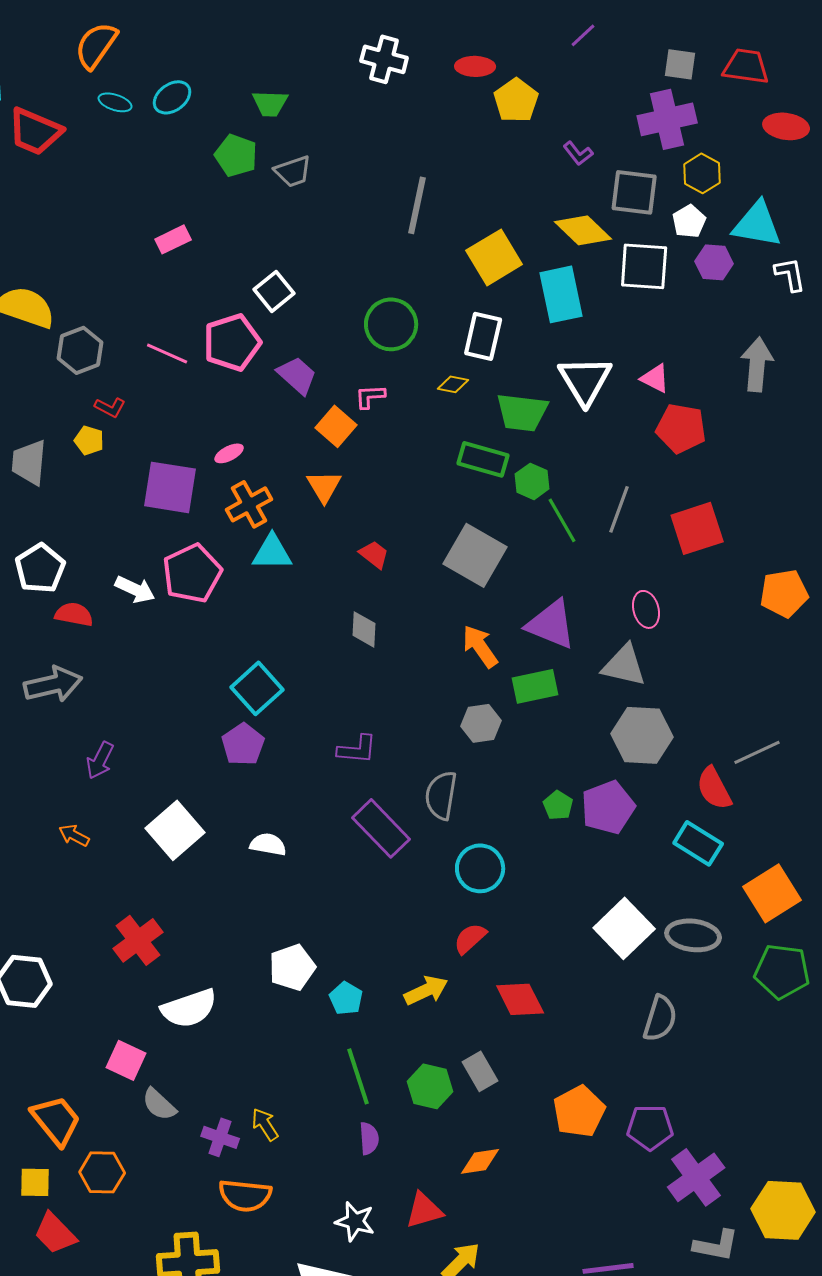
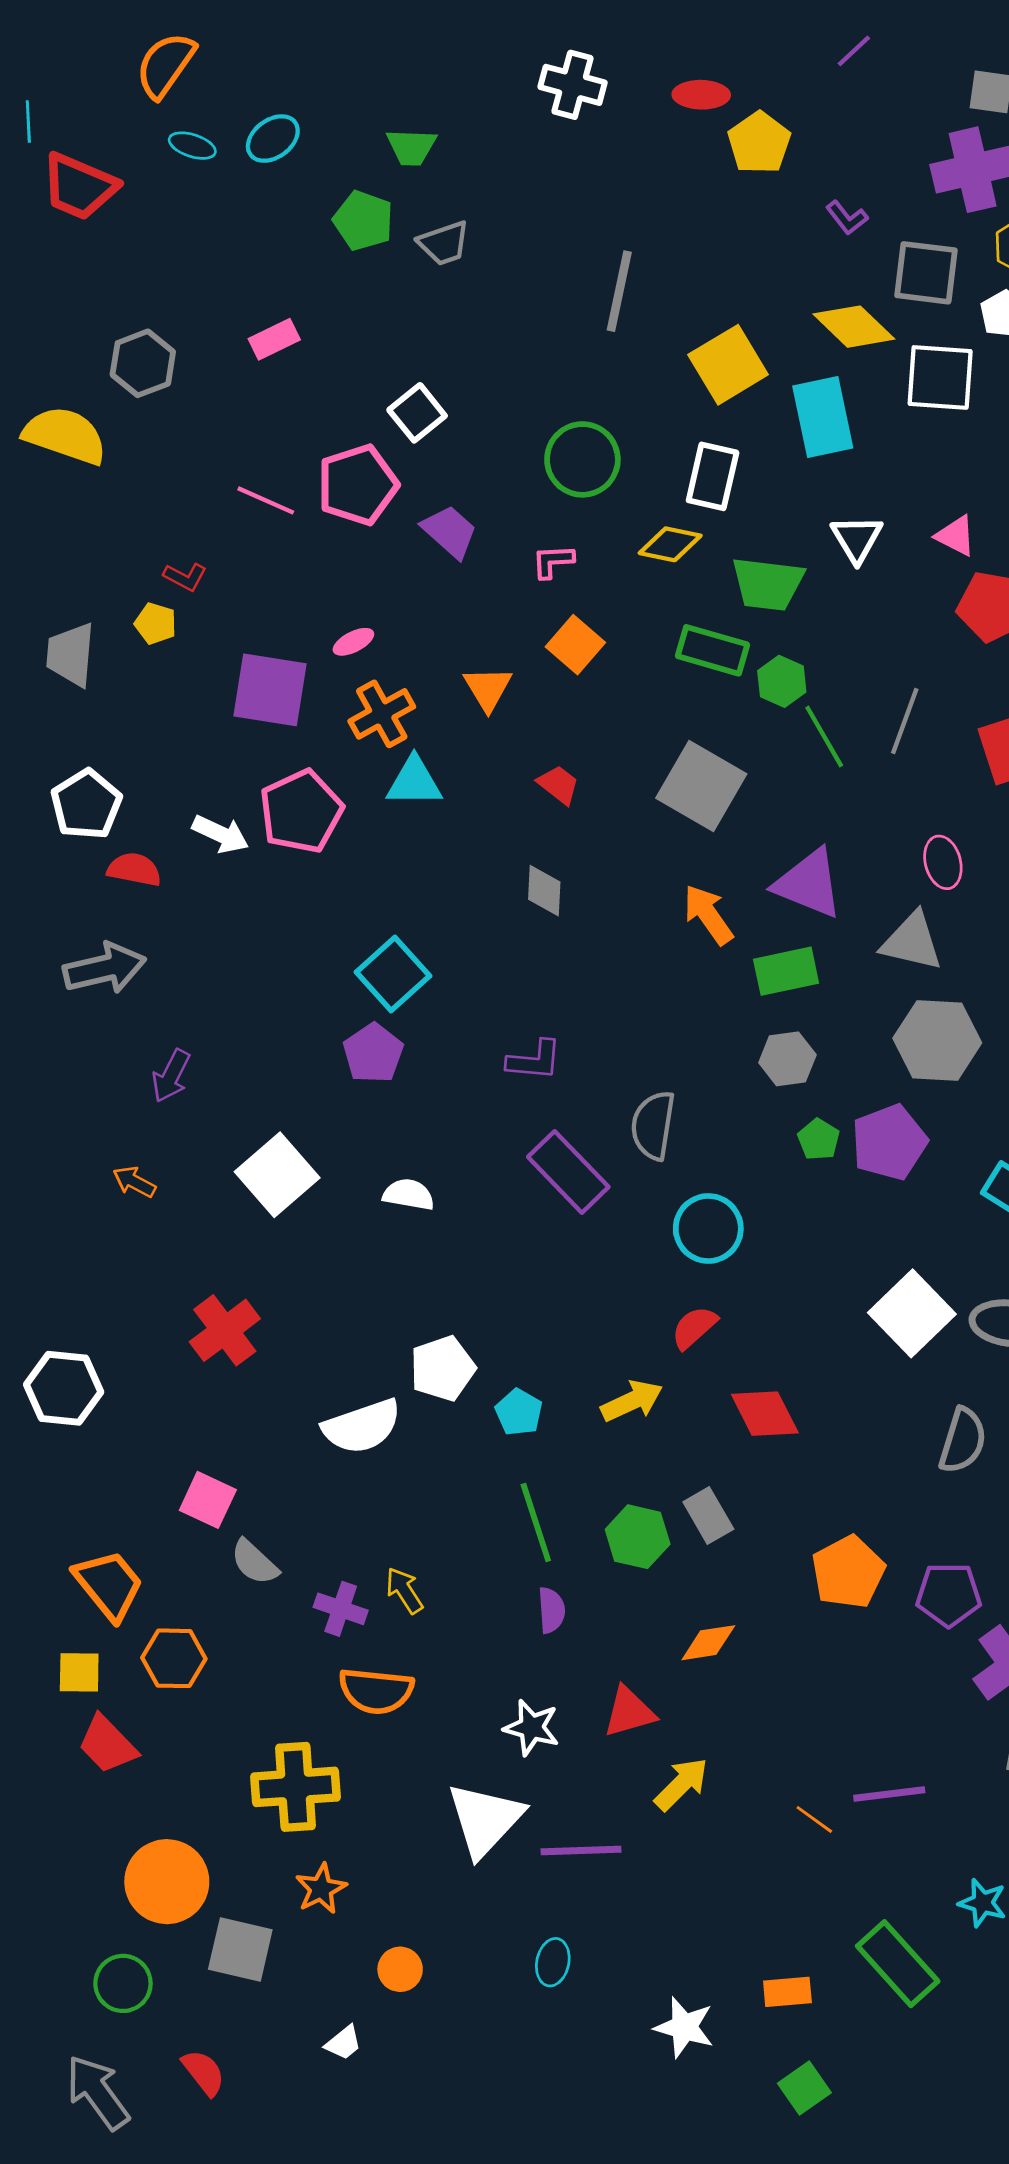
gray hexagon: (80, 350) -> (143, 363), moved
white triangle: (585, 380) -> (857, 539), size x0.7
yellow diamond: (453, 384) -> (670, 544), size x1.4
orange square: (336, 426) -> (575, 645), moved
gray hexagon: (481, 723) -> (787, 1059), moved
white semicircle: (189, 1008) -> (362, 1426), moved

